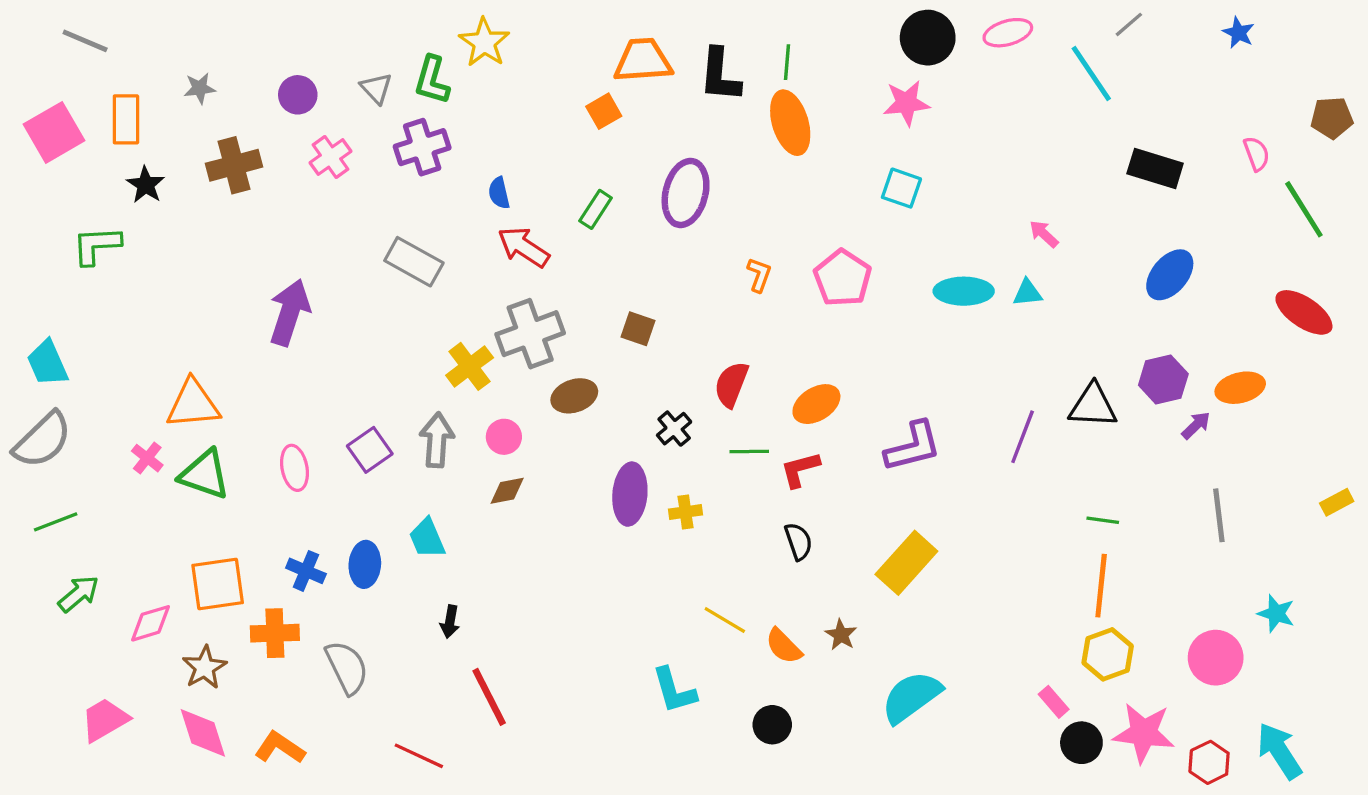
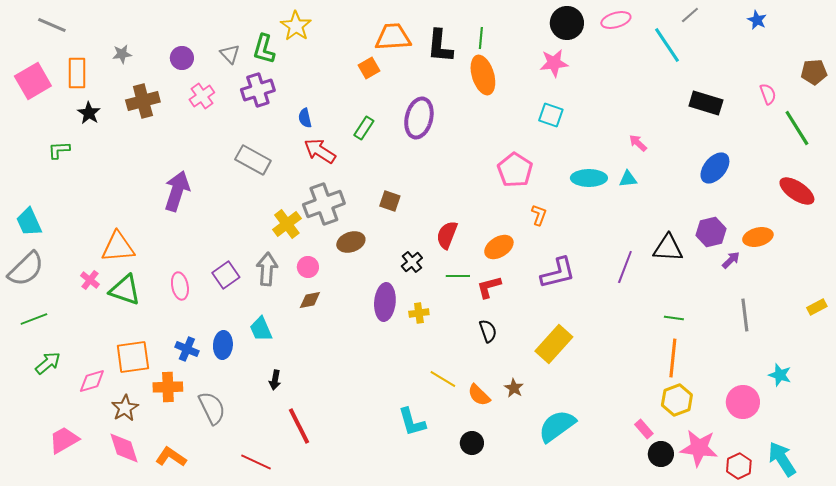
green L-shape: (97, 245) -> (59, 150), size x0.7
orange L-shape: (759, 275) -> (539, 215), moved

